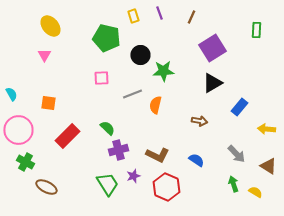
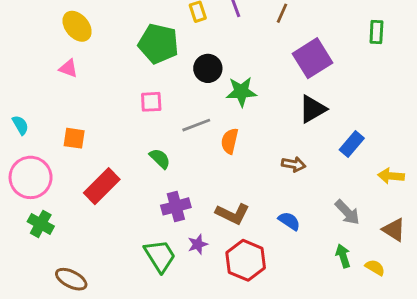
pink triangle: (44, 55) -> (68, 68), turned -40
green semicircle: (107, 128) -> (160, 159), moved
brown ellipse: (46, 187) -> (71, 279), moved

